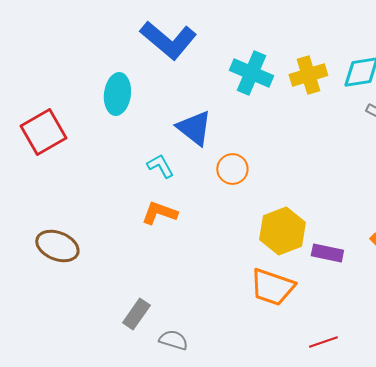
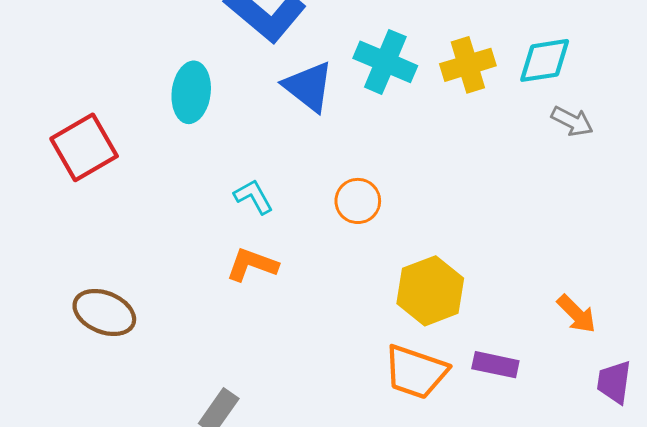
blue triangle: (194, 128) -> (309, 87), moved
purple rectangle: (327, 253) -> (495, 365), moved

